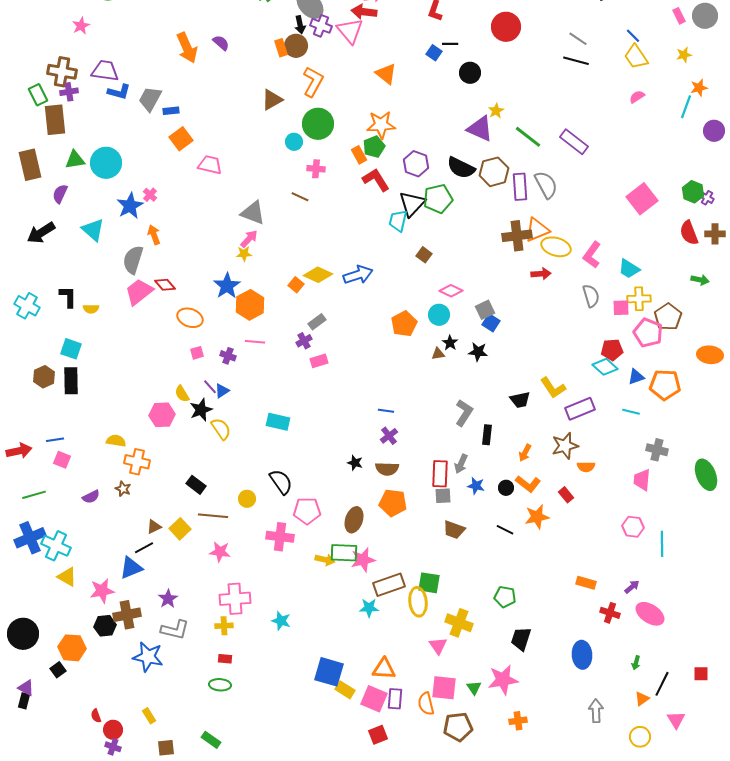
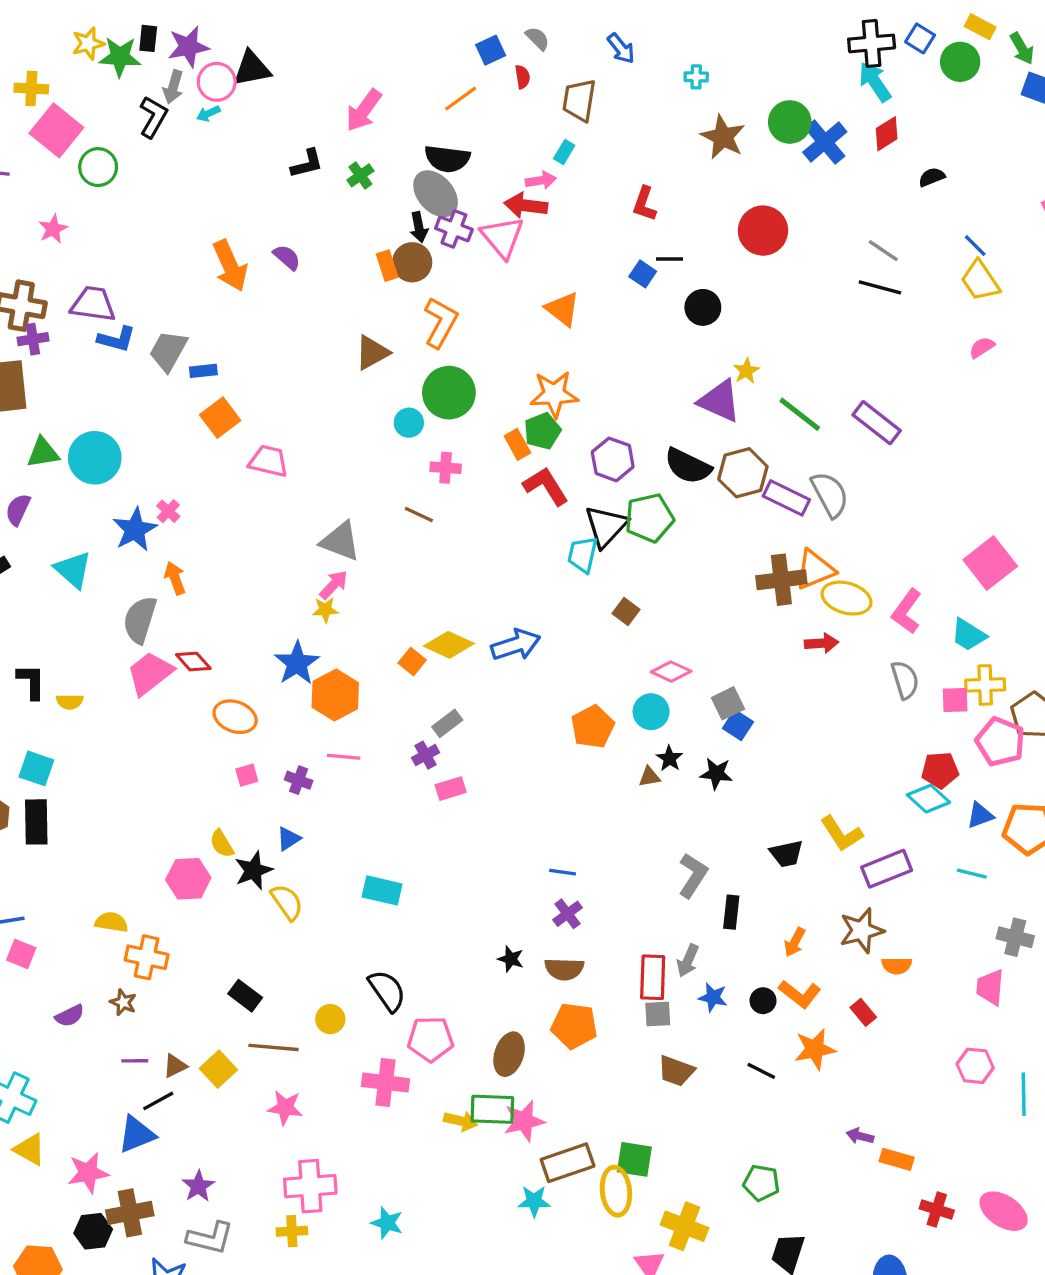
purple rectangle: (520, 187) -> (786, 498), turned -60
pink square: (642, 199) -> (990, 563), moved
purple line: (210, 387) -> (135, 1061), moved, turned -49
purple arrow: (632, 587) -> (860, 1136), moved, turned -126

